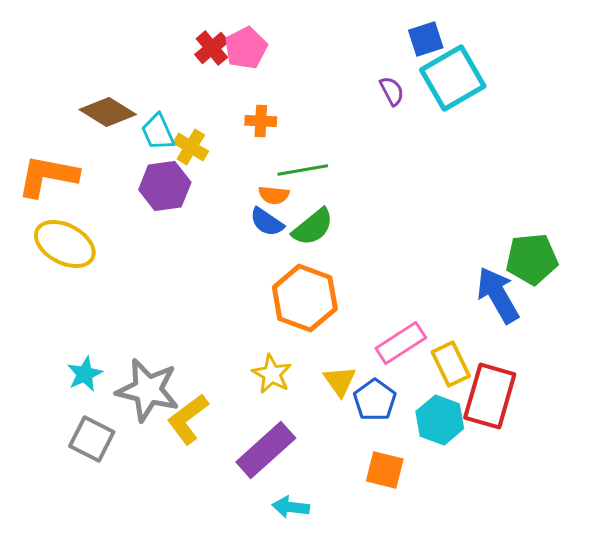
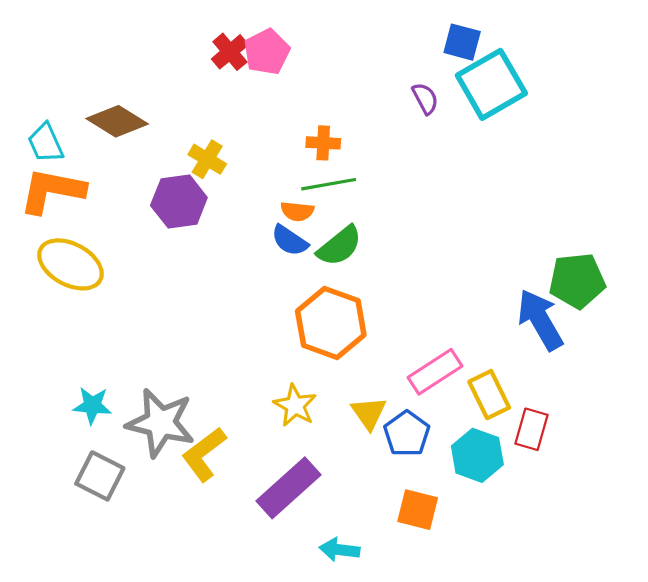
blue square: (426, 39) -> (462, 42), turned 33
orange cross: (261, 121) -> (323, 143), moved
cyan trapezoid: (158, 132) -> (46, 143), moved
cyan star: (85, 374) -> (92, 405), turned 30
red rectangle: (490, 396) -> (532, 429), size x0.6
cyan arrow: (291, 507) -> (340, 550), moved

